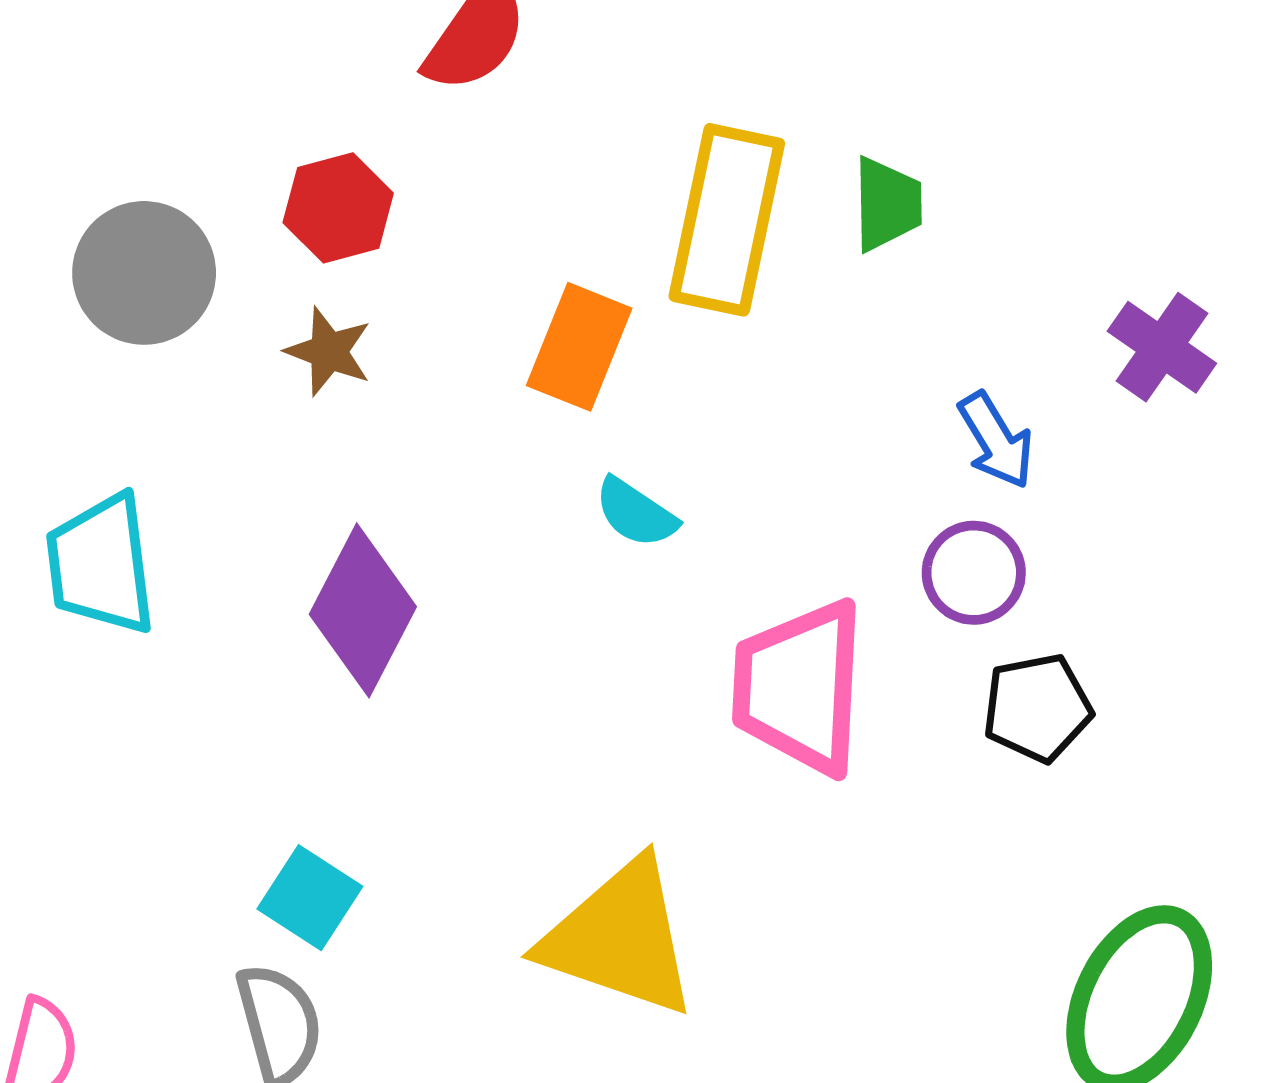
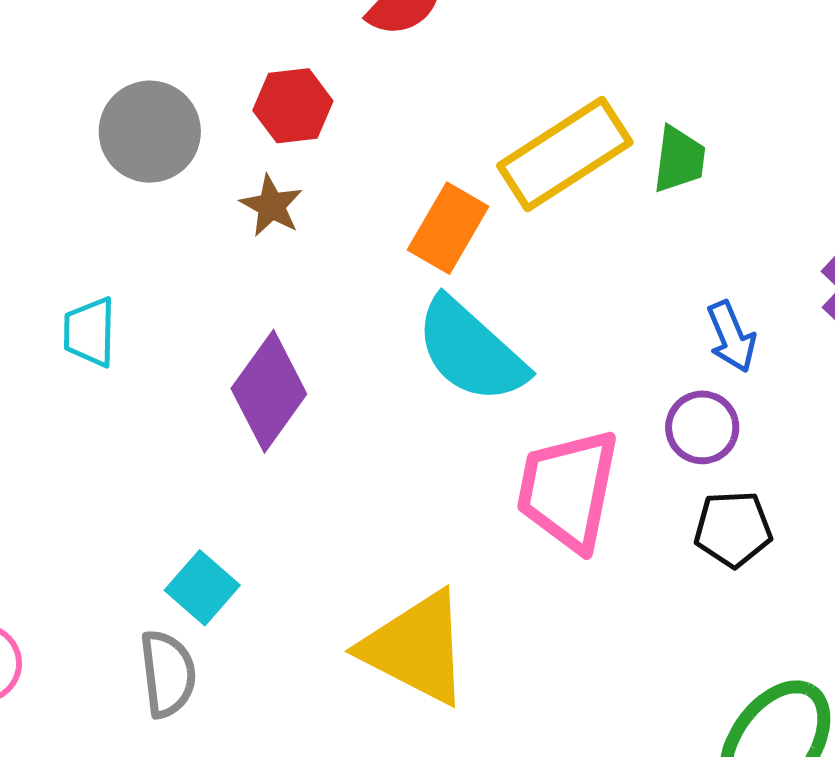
yellow rectangle: (727, 220) -> (565, 154), turned 37
cyan semicircle: (636, 513) -> (471, 351), size x2.0
cyan trapezoid: (101, 564) -> (90, 332), size x0.7

